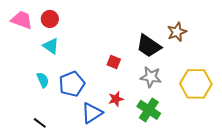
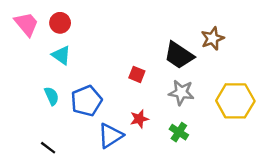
pink trapezoid: (22, 20) -> (26, 24), turned 30
green cross: (149, 110) -> (179, 132), size x0.7

